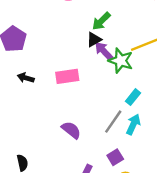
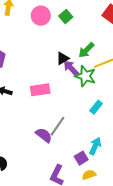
green arrow: (101, 21) -> (86, 50), moved
gray line: (113, 122) -> (58, 126), moved
cyan arrow: (133, 124) -> (95, 146), moved

